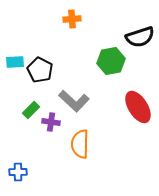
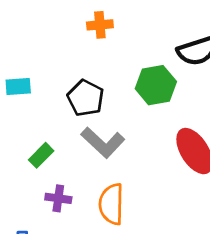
black pentagon: (40, 70) -> (86, 98), moved
purple cross: (51, 122) -> (58, 198), moved

